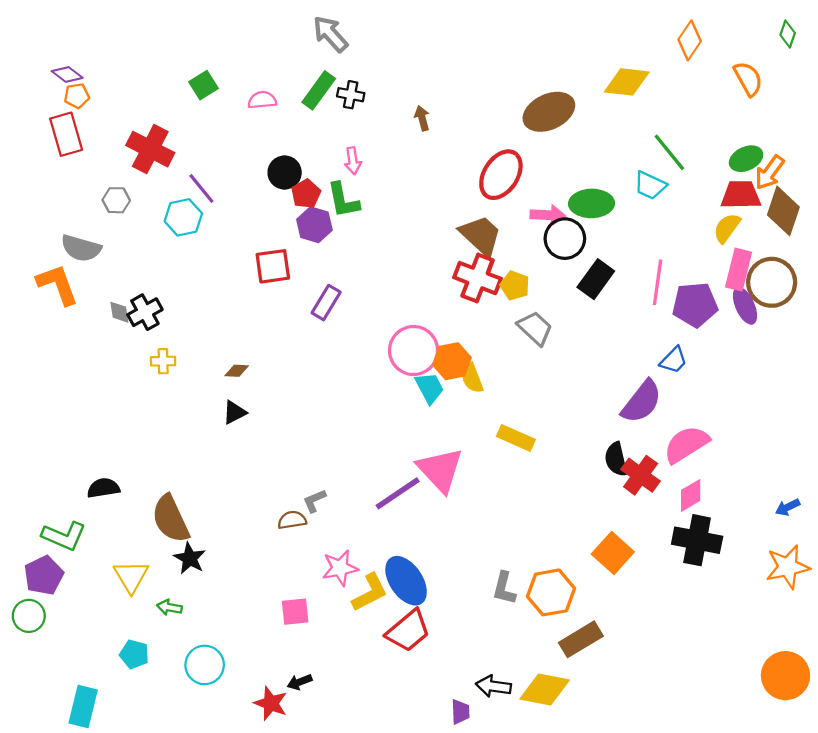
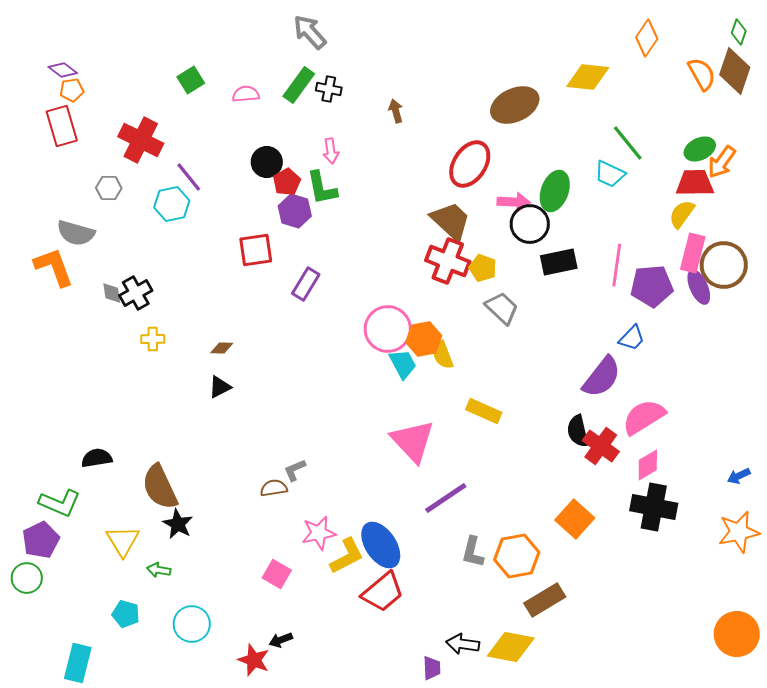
green ellipse: (592, 203) -> (555, 191), turned -69
brown diamond: (783, 211) -> (735, 71), moved
black rectangle: (596, 279) -> (559, 262), turned 42
purple line: (398, 493) -> (446, 498), moved
pink square: (295, 612) -> (277, 574), turned 36

